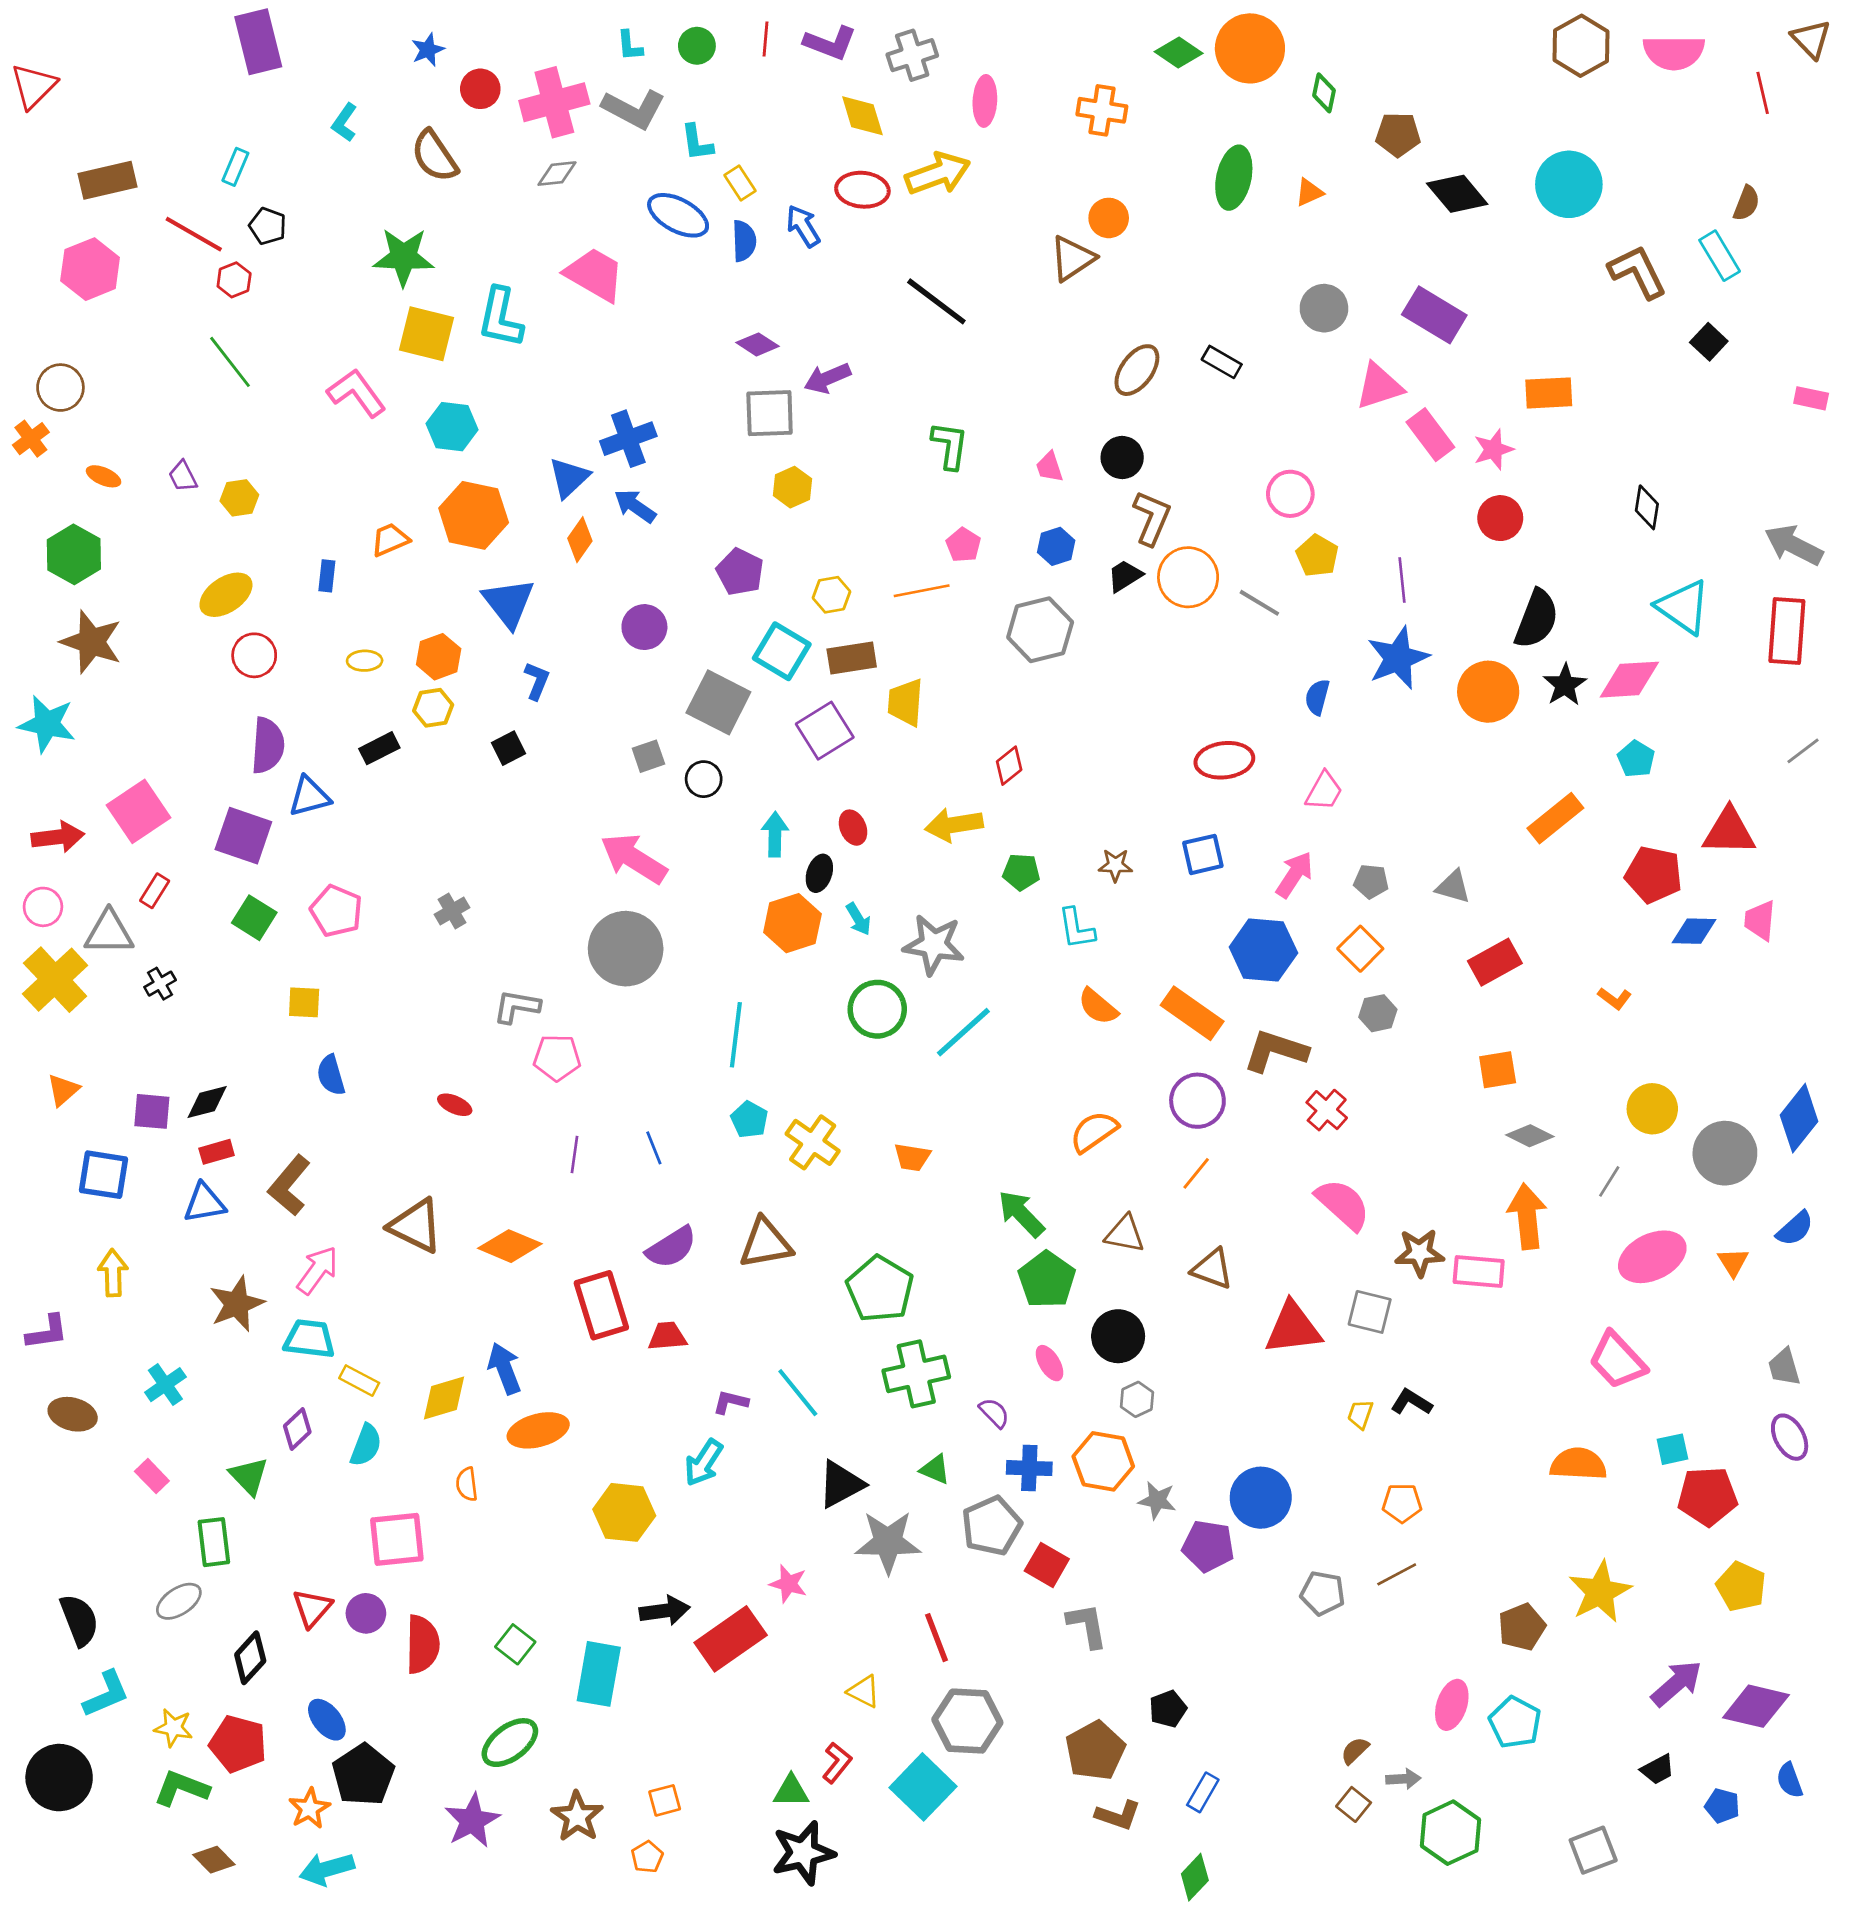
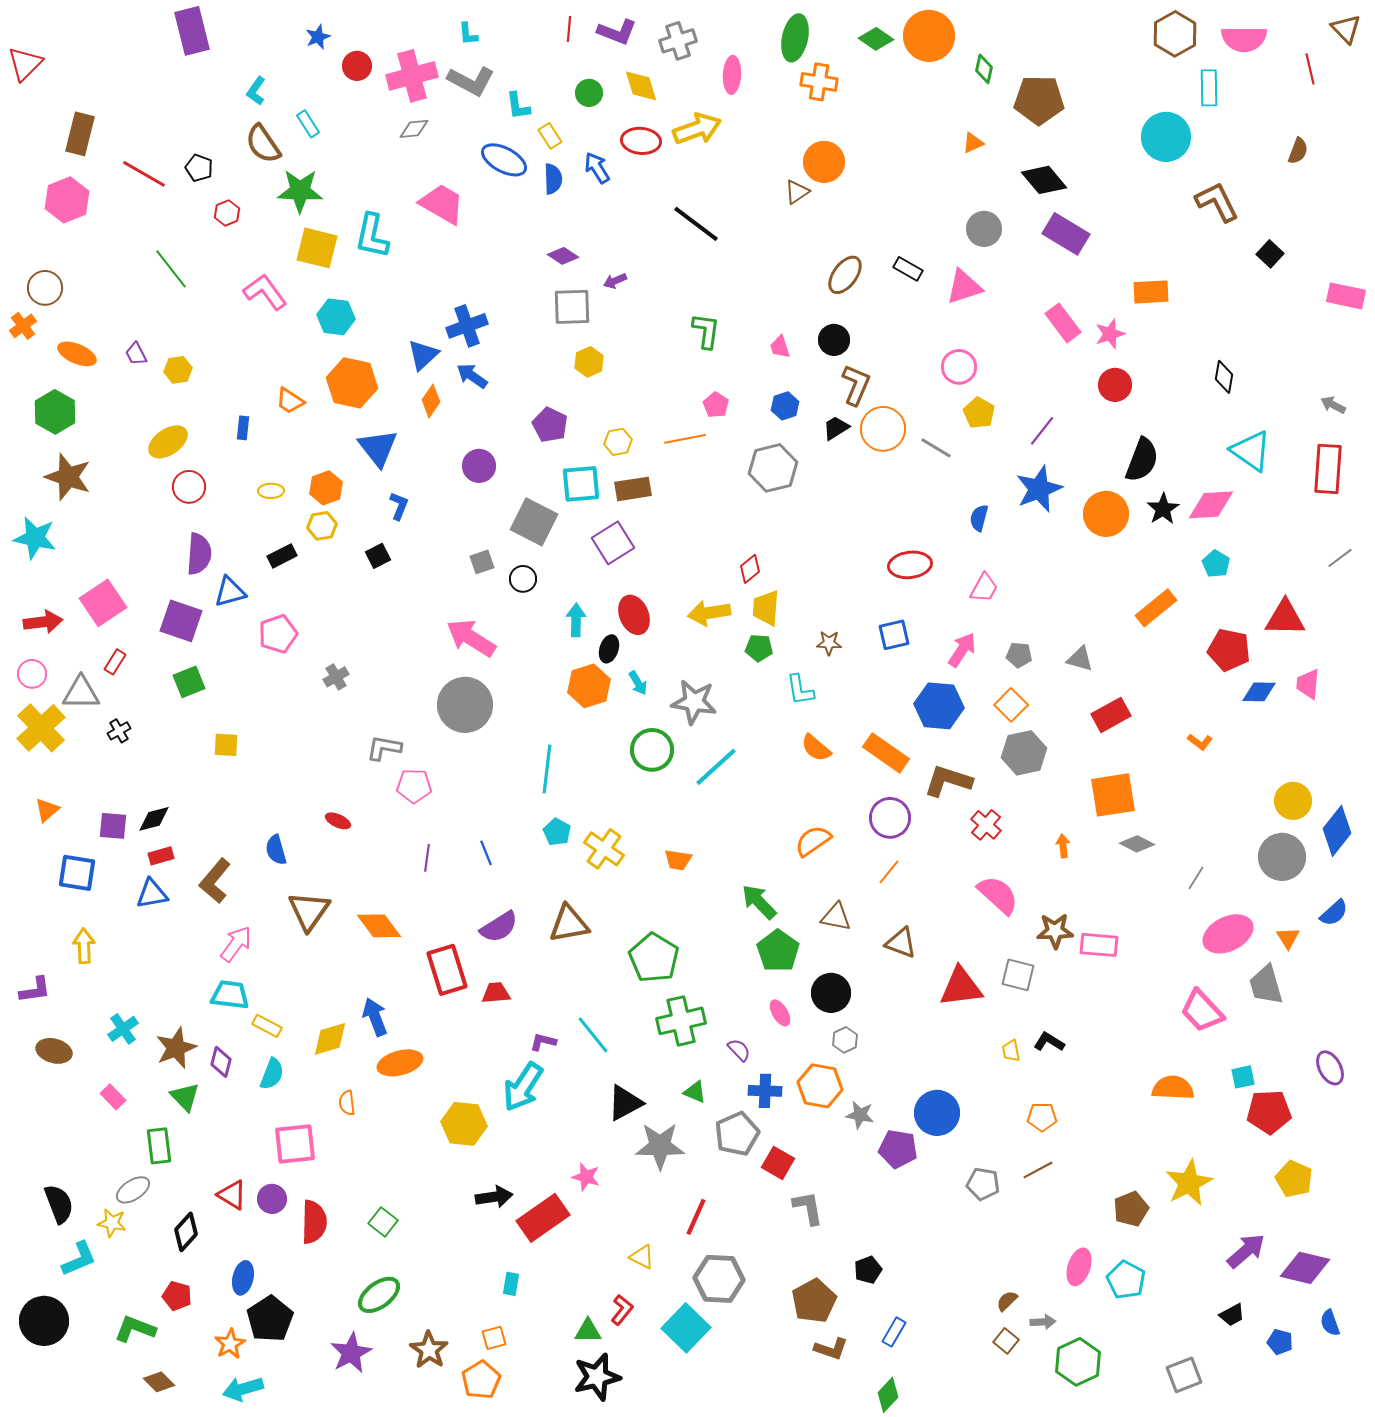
green circle: (697, 46) -> (589, 93), moved
brown pentagon: (1398, 135) -> (1039, 100), size x1.5
brown semicircle: (435, 156) -> (263, 144), moved
cyan rectangle: (235, 167) -> (308, 124), moved, turned -56
green ellipse: (1234, 178) -> (795, 38), moved
brown rectangle: (108, 180) -> (80, 134), turned -63
black diamond: (1457, 194) -> (1044, 180), moved
orange circle: (1109, 218) -> (824, 162), size x1.4
cyan rectangle: (1720, 256) -> (1209, 88), moved, turned 30
brown triangle: (1072, 258) -> (797, 192), size x0.7
red hexagon: (234, 280) -> (227, 213), moved
purple arrow: (827, 378) -> (615, 281), size x0.7
pink triangle: (1379, 386) -> (964, 287), moved
pink rectangle: (1811, 398) -> (1346, 296), size x1.5
orange ellipse: (104, 476) -> (77, 354), size x1.5
orange trapezoid: (390, 540) -> (290, 401), turned -124
gray arrow: (1794, 545) -> (1333, 405), size x0.6
purple line: (1402, 580) -> (1042, 431), turned 44
cyan square: (782, 651) -> (581, 484), turned -36
yellow trapezoid: (905, 702) -> (766, 608), moved
red ellipse: (853, 828) -> (634, 615), size x1.5
pink pentagon: (336, 911) -> (278, 634), moved, turned 30
green square: (254, 918) -> (189, 682), turned 36
gray hexagon: (1378, 1013) -> (1024, 753), size x1.6
orange square: (1498, 1070) -> (1113, 795), size x1.6
blue semicircle: (331, 1075) -> (276, 850), moved
yellow circle: (1652, 1109) -> (1293, 801), moved
orange arrow: (1527, 1216) -> (1063, 846), moved, size x0.5
brown triangle: (416, 1226) -> (309, 911), turned 39
orange diamond: (510, 1246) -> (379, 926), turned 30
brown star: (237, 1304) -> (176, 1048), moved
gray trapezoid: (1784, 1367) -> (1266, 985), moved, size x1.4
yellow trapezoid: (1360, 1414) -> (1011, 1051), turned -30
purple diamond: (297, 1429) -> (221, 1062), turned -32
cyan arrow: (704, 1463) -> (523, 1087), size x1.4
red triangle: (312, 1608) -> (232, 1195), turned -40
red line: (936, 1638) -> (696, 1217), turned 45
cyan rectangle: (599, 1674) -> (511, 1284), moved, size x0.5
blue ellipse: (327, 1720) -> (243, 1278), turned 52
yellow star: (173, 1728) -> (112, 1223), moved
red pentagon: (238, 1744) -> (177, 1296), size x0.7
orange pentagon: (647, 1857) -> (481, 1380), size x1.6

